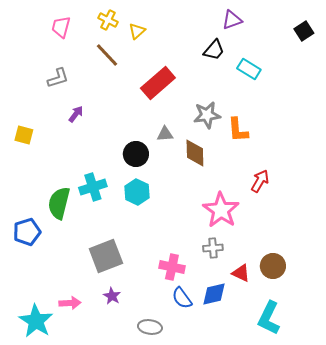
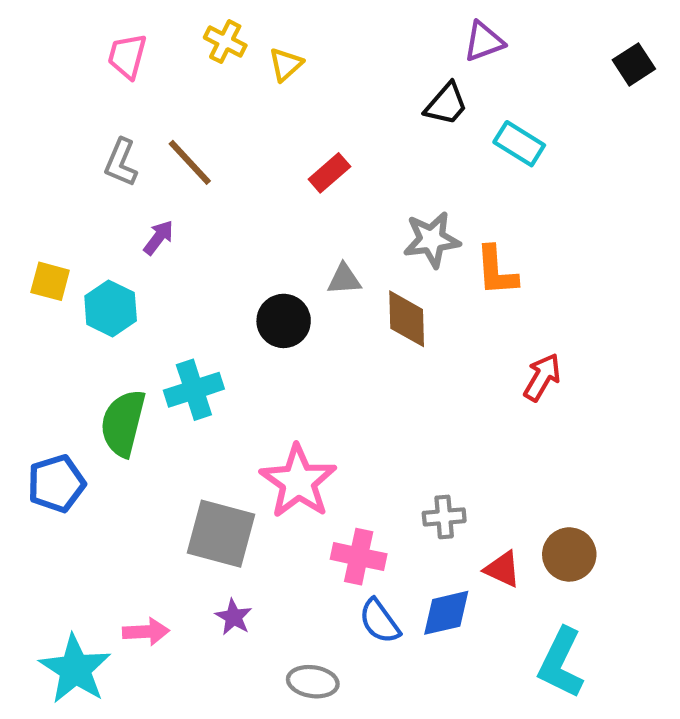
brown line: (107, 55) -> (190, 162), moved
gray L-shape: (58, 78) -> (121, 162), turned 130
red rectangle: (158, 83) -> (329, 173), size x0.6
cyan hexagon: (137, 192) -> (111, 308), moved
pink star: (221, 210) -> (298, 481), moved
gray square: (106, 256) -> (221, 534), turned 36

